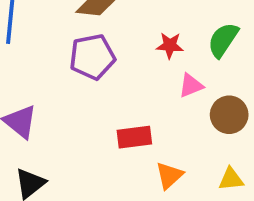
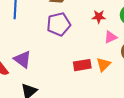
orange triangle: (169, 176) -> (103, 64), moved

